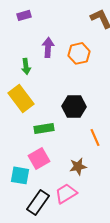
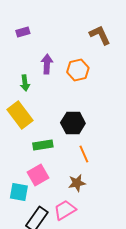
orange line: (95, 137) -> (84, 154), moved

